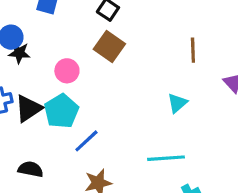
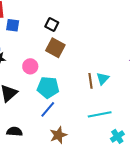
brown line: (193, 50) -> (91, 81), moved
cyan pentagon: (61, 111) -> (48, 87), moved, turned -30

